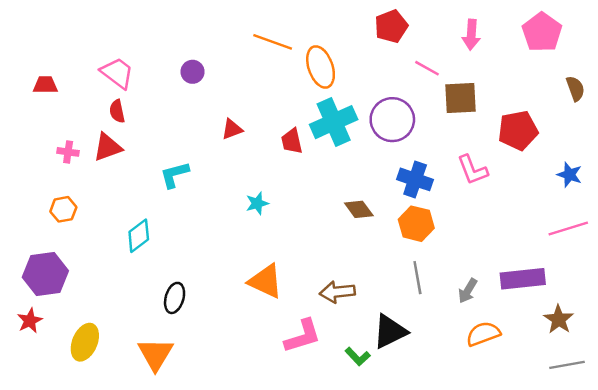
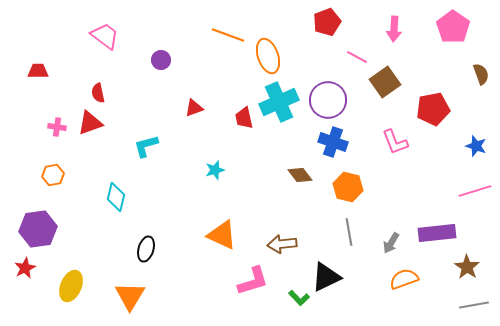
pink trapezoid: (117, 73) -> (105, 36), moved
brown square: (461, 98) -> (385, 82), turned -32
blue cross: (415, 179) -> (333, 142), moved
cyan diamond: (139, 236) -> (116, 197), turned -40

